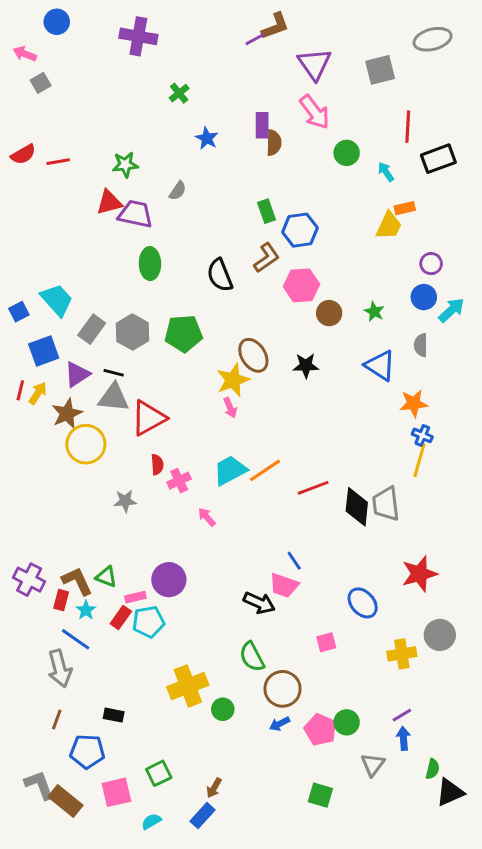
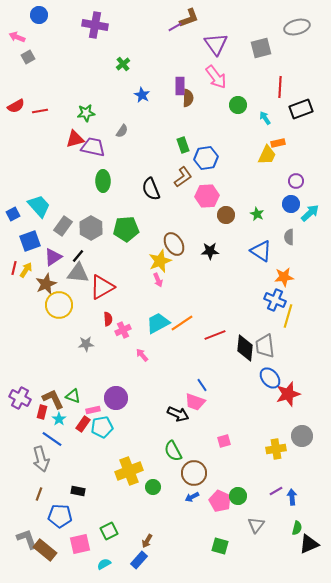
black line: (114, 373) -> (78, 256), turned -64
blue cross: (422, 435) -> (275, 300), moved, size x1.5
blue ellipse: (363, 603) -> (270, 378), moved
blue arrow: (403, 738) -> (292, 497), moved

